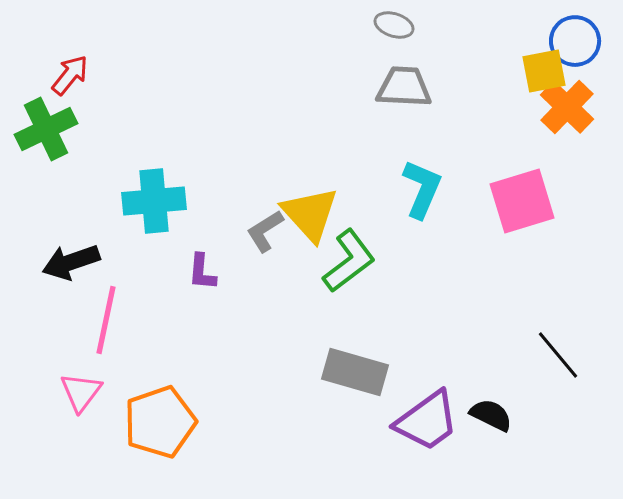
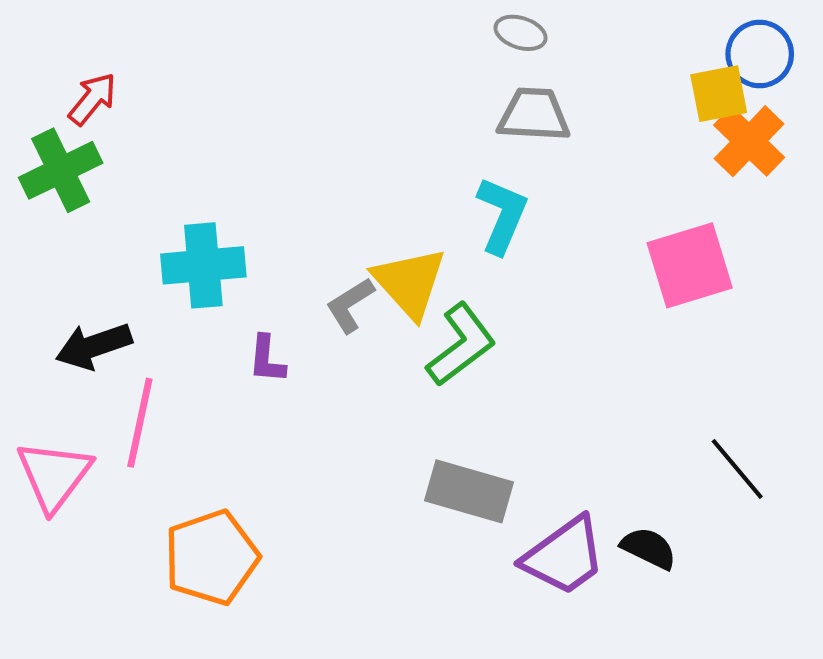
cyan L-shape: (422, 189) -> (502, 215), moved
pink triangle: (81, 392) -> (54, 476), moved, size x1.4

